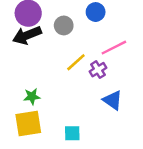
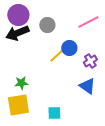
blue circle: (96, 12) -> (69, 48), moved
pink line: (114, 48) -> (88, 22), moved
purple cross: (98, 70) -> (90, 61), moved

